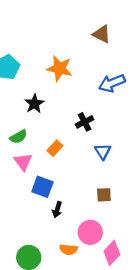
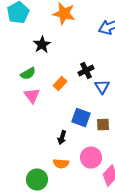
black cross: (85, 122) -> (86, 71), moved
blue square: (42, 187) -> (81, 118), moved
orange semicircle: (69, 249) -> (61, 164), moved

